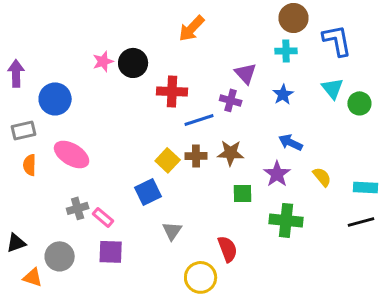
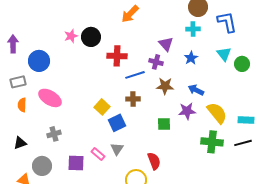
brown star: (231, 153) -> (165, 86), moved
yellow square: (168, 160) -> (102, 107), moved
purple star: (277, 174) -> (187, 111), turned 30
yellow semicircle: (322, 177) -> (217, 113), size x1.6
blue square: (148, 192) -> (117, 123), moved
pink rectangle: (103, 217) -> (98, 154), moved
green cross: (286, 220) -> (212, 142), moved
black triangle: (16, 243) -> (20, 143), moved

